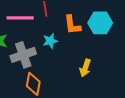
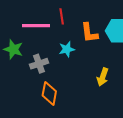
gray cross: (23, 55) -> (39, 64), size x0.7

